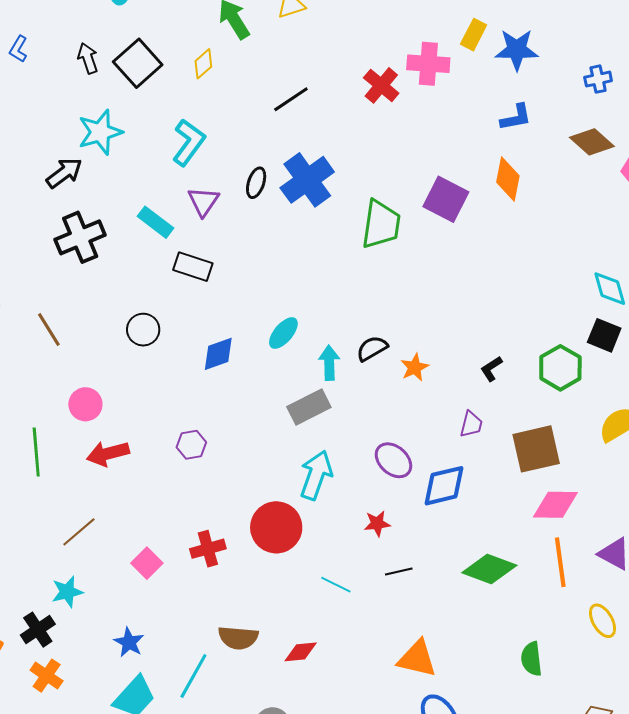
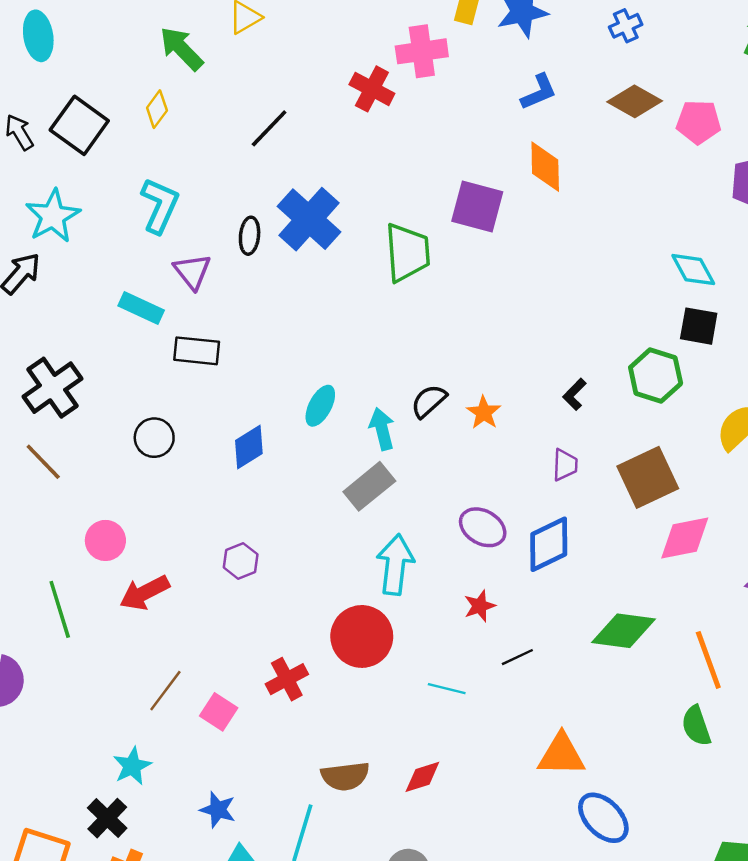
black cross: (80, 237) -> (52, 388), moved
brown line: (79, 532) -> (165, 691), moved
orange line: (560, 562) -> (708, 660), moved

